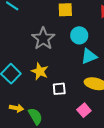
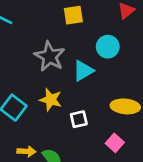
cyan circle: (79, 35) -> (108, 47), moved
cyan triangle: (89, 56) -> (83, 71), moved

